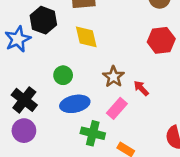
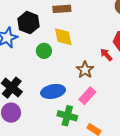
green circle: (63, 75) -> (44, 51), moved
red arrow: (141, 88) -> (106, 55), moved

